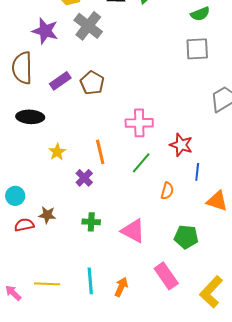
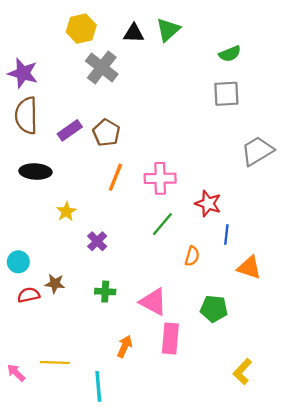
purple star: (45, 31) -> (23, 73), moved
orange line: (100, 152) -> (115, 177), moved, turned 35
pink rectangle: (166, 276) -> (170, 338), moved, turned 40
cyan line: (90, 281) -> (98, 386), moved
orange arrow: (121, 287) -> (125, 346), moved
yellow L-shape: (211, 292) -> (242, 372), size x0.7

